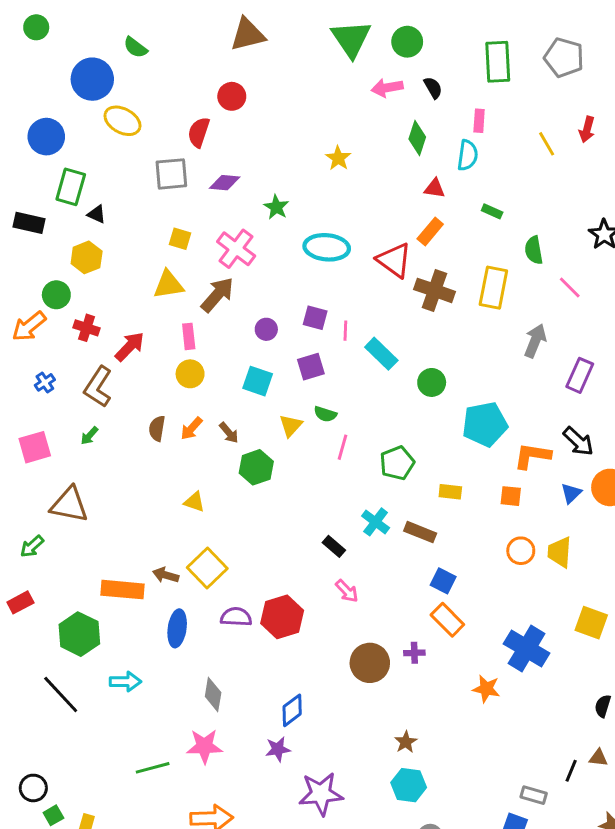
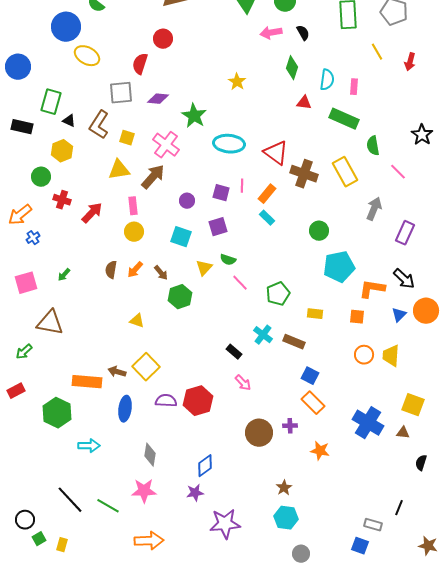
pink rectangle: (479, 121) -> (354, 87), moved
blue circle: (46, 137) -> (18, 67), moved
yellow line: (547, 144) -> (377, 52), moved
green star: (276, 207) -> (194, 116), size x1.4
green rectangle: (492, 211) -> (344, 119), size x2.0
orange rectangle: (430, 231) -> (267, 194), moved
yellow rectangle: (493, 288) -> (345, 172), turned -40
orange arrow: (29, 326) -> (20, 215), moved
pink line: (345, 331) -> (242, 186), moved
cyan rectangle: (381, 354) -> (267, 218), size x0.7
green circle: (432, 382) -> (319, 231), moved
brown L-shape: (98, 387) -> (99, 125), moved
pink line: (342, 447) -> (240, 283), turned -60
orange star: (486, 689) -> (320, 451), moved
black line: (61, 695) -> (70, 500), moved
brown triangle: (598, 758) -> (403, 433), moved
green line: (153, 768) -> (108, 506), turned 45

